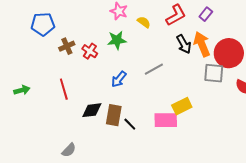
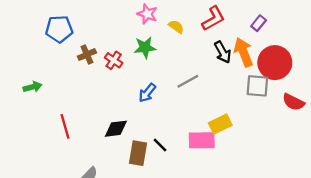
purple rectangle: (206, 14) -> (259, 23), moved
red line: (64, 89) -> (65, 126), moved
green arrow: (22, 90) -> (32, 87), moved
brown rectangle: (114, 115) -> (138, 153), moved

